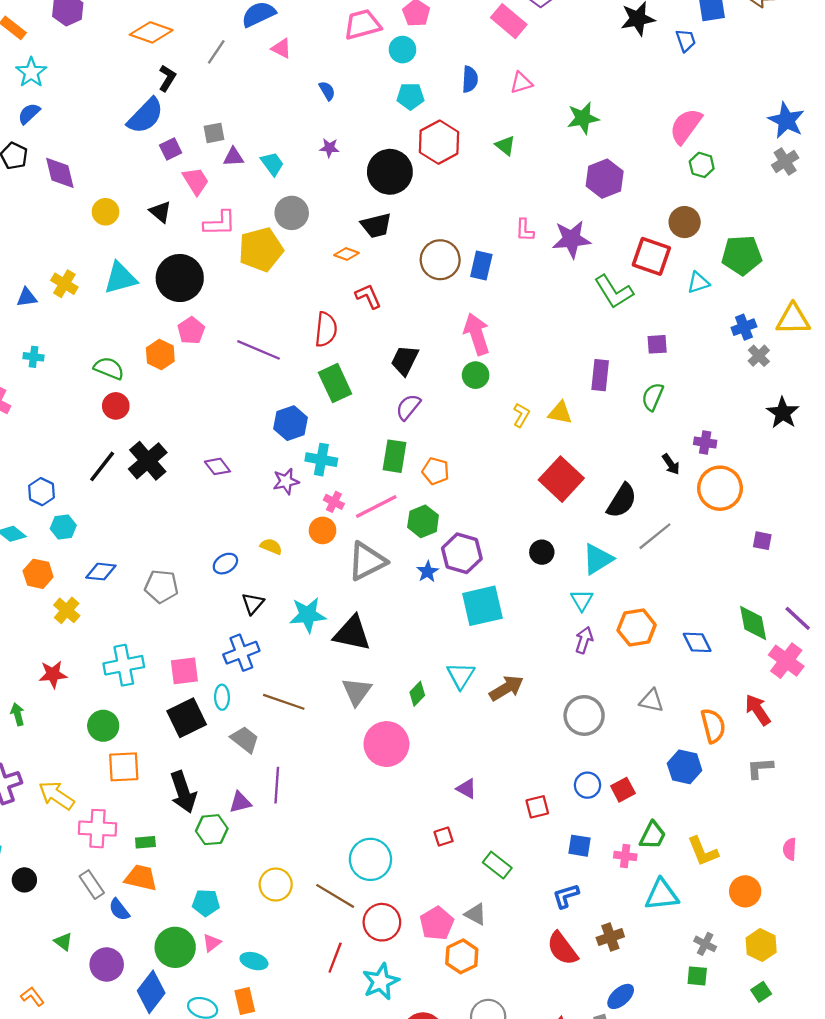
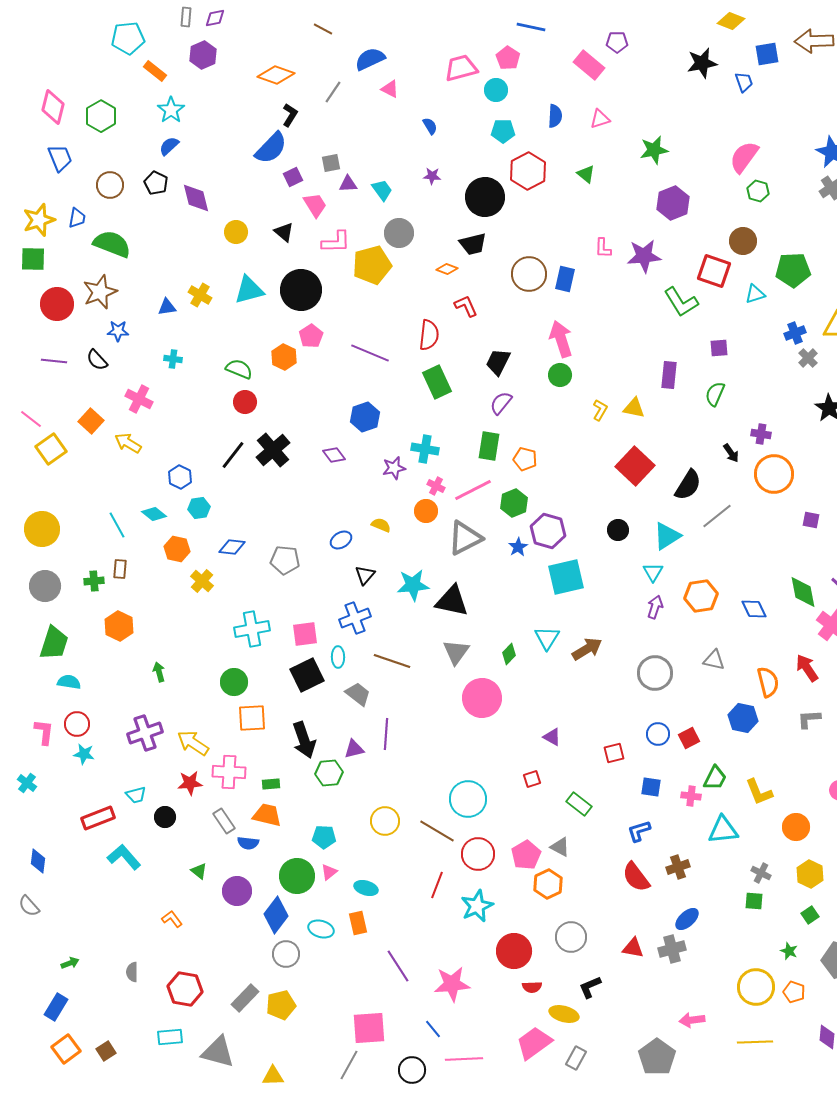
blue hexagon: (291, 423) -> (365, 417), moved
red star: (53, 674) -> (190, 783), moved
blue semicircle: (119, 910) -> (248, 843), turned -45

